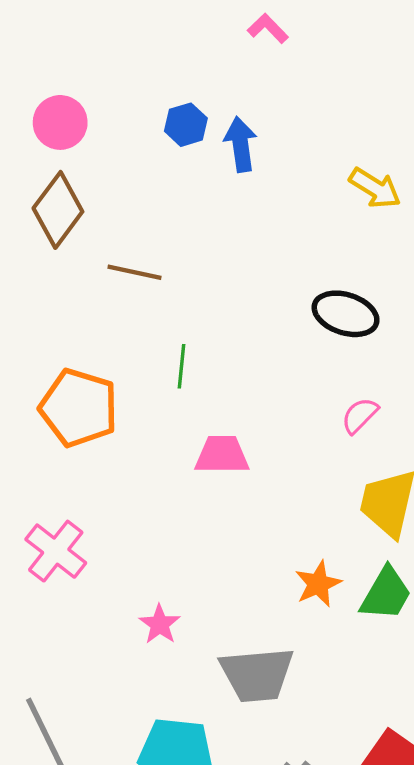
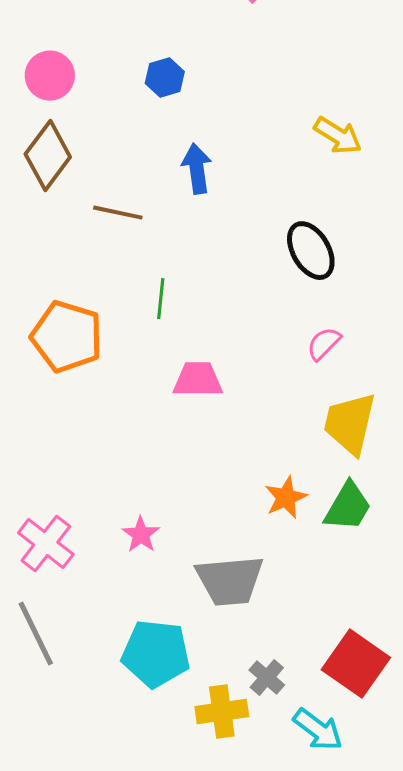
blue arrow: (241, 144) -> (197, 169), moved
black ellipse: (346, 314) -> (311, 251), turned 42
pink cross: (56, 551) -> (46, 544), moved

